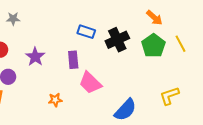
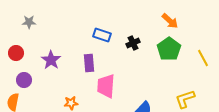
black cross: (117, 40) -> (133, 43), size x0.6
yellow line: (180, 44) -> (203, 58), moved
pink trapezoid: (90, 83) -> (106, 86), turned 50

